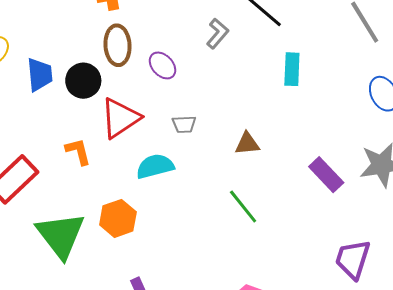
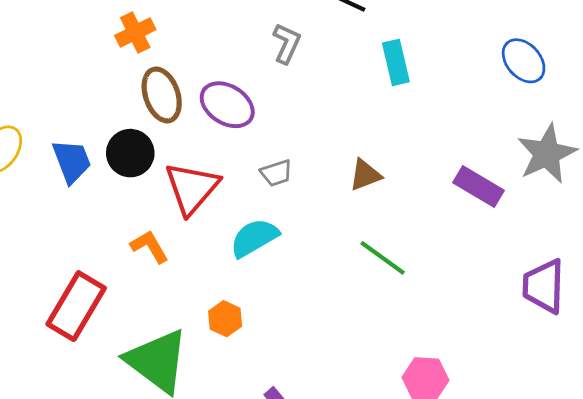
purple ellipse: (163, 65) -> (227, 105), size x1.4
orange hexagon: (118, 218) -> (225, 319), size x0.7

